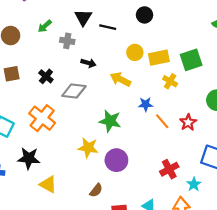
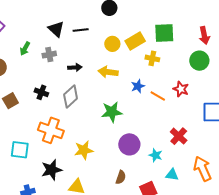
green square: (191, 60) -> (164, 33), turned 35
gray diamond: (74, 91) -> (71, 97), turned -30
yellow star: (88, 148) -> (84, 150), moved
cyan star: (194, 184) -> (156, 155), moved

